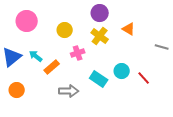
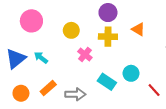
yellow cross: (100, 36) -> (108, 37), turned -36
pink cross: (78, 53) -> (85, 54), turned -32
orange rectangle: (52, 67) -> (48, 88), moved
red line: (144, 78) -> (154, 90), moved

